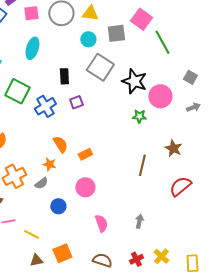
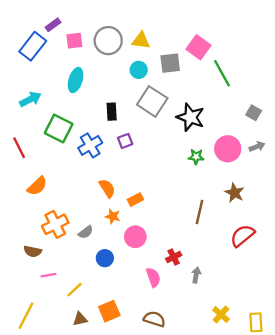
pink circle: (160, 96) -> (228, 149), moved
orange star: (49, 164) -> (113, 216), moved
yellow line: (31, 234) -> (74, 290), turned -70
red cross: (136, 259) -> (174, 257), moved

